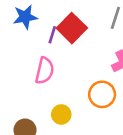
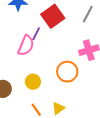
purple line: (52, 35) -> (36, 34), moved

